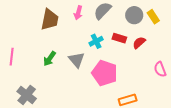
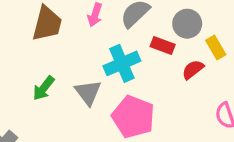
yellow rectangle: (153, 17) -> (216, 47), moved
red rectangle: (119, 38) -> (163, 45), moved
cyan cross: (96, 41) -> (122, 63), size x1.5

